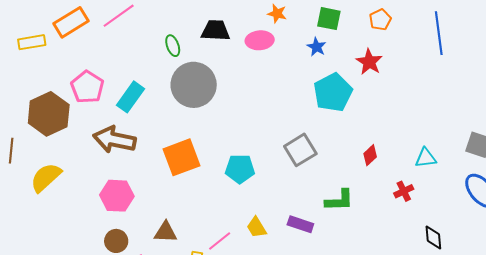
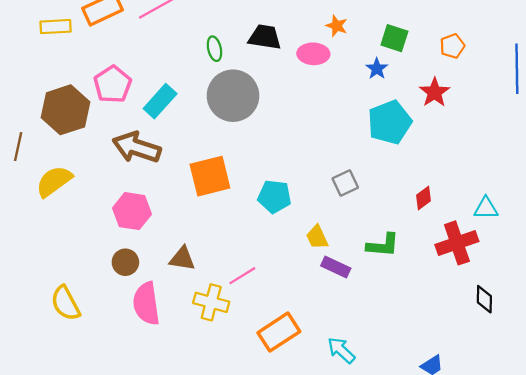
gray square: (300, 150) -> (345, 183), size x0.7
red cross: (404, 191) -> (457, 243), size x1.8
yellow trapezoid: (257, 227) -> (317, 237), moved

